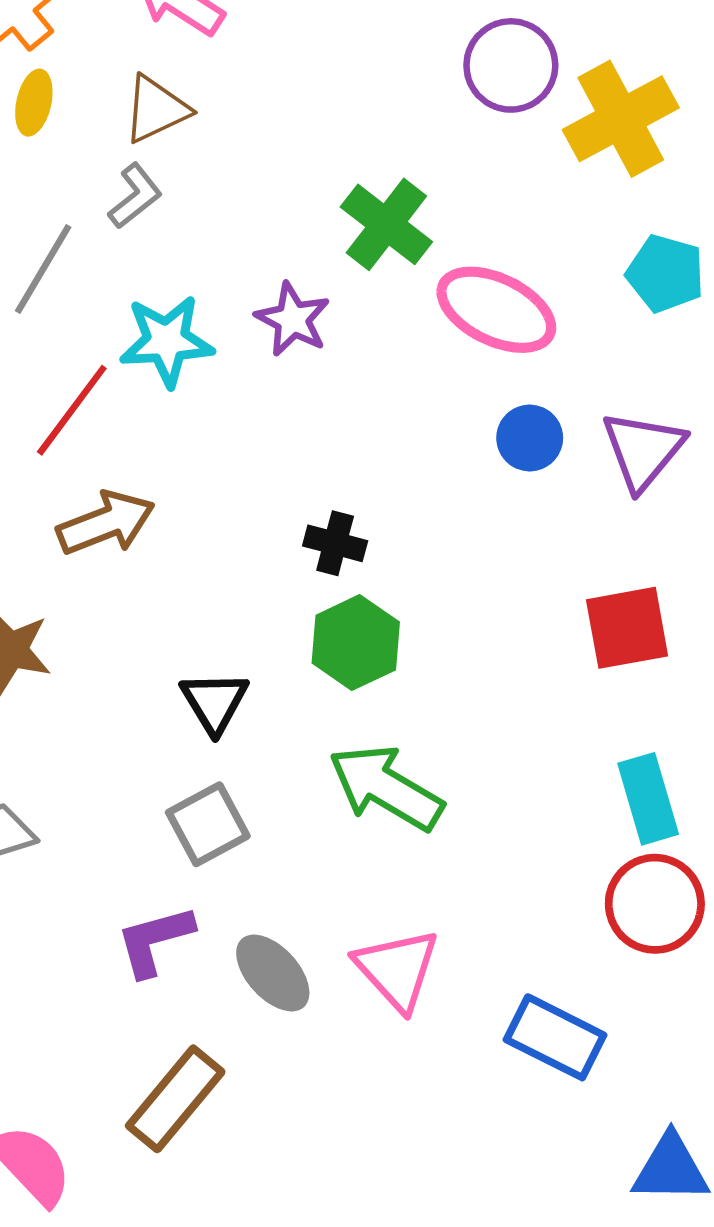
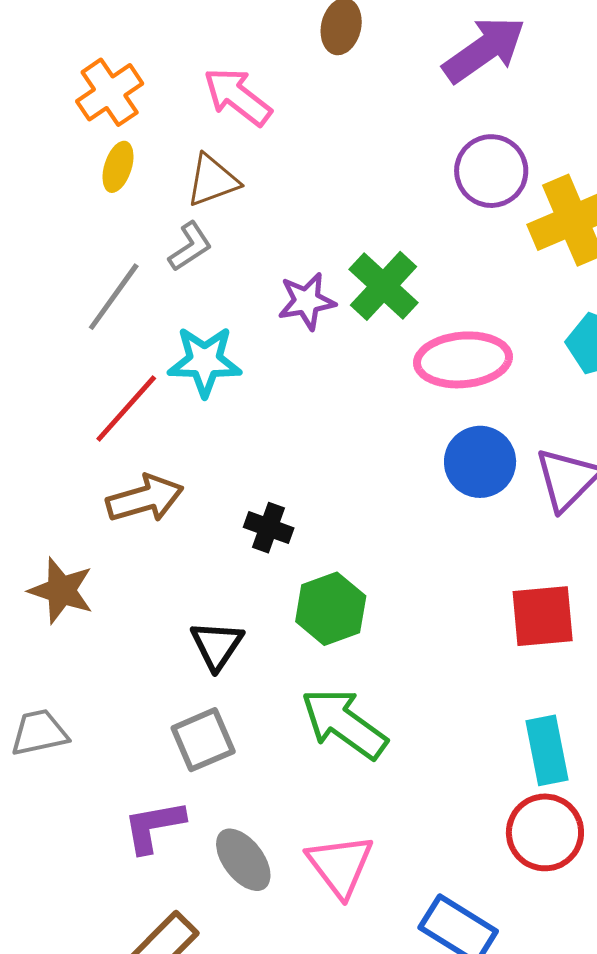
pink ellipse: (496, 310) -> (463, 360), turned -36
purple star: (293, 319) -> (307, 301), moved, turned 30
blue circle: (530, 438) -> (480, 462), size x1.4
black cross: (335, 543) -> (269, 528), moved

